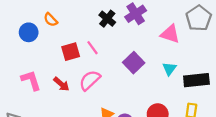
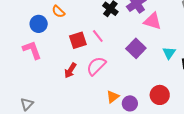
pink triangle: (170, 34) -> (153, 21), moved
pink L-shape: (31, 80) -> (32, 50), moved
red arrow: (61, 84) -> (70, 70), turned 84

